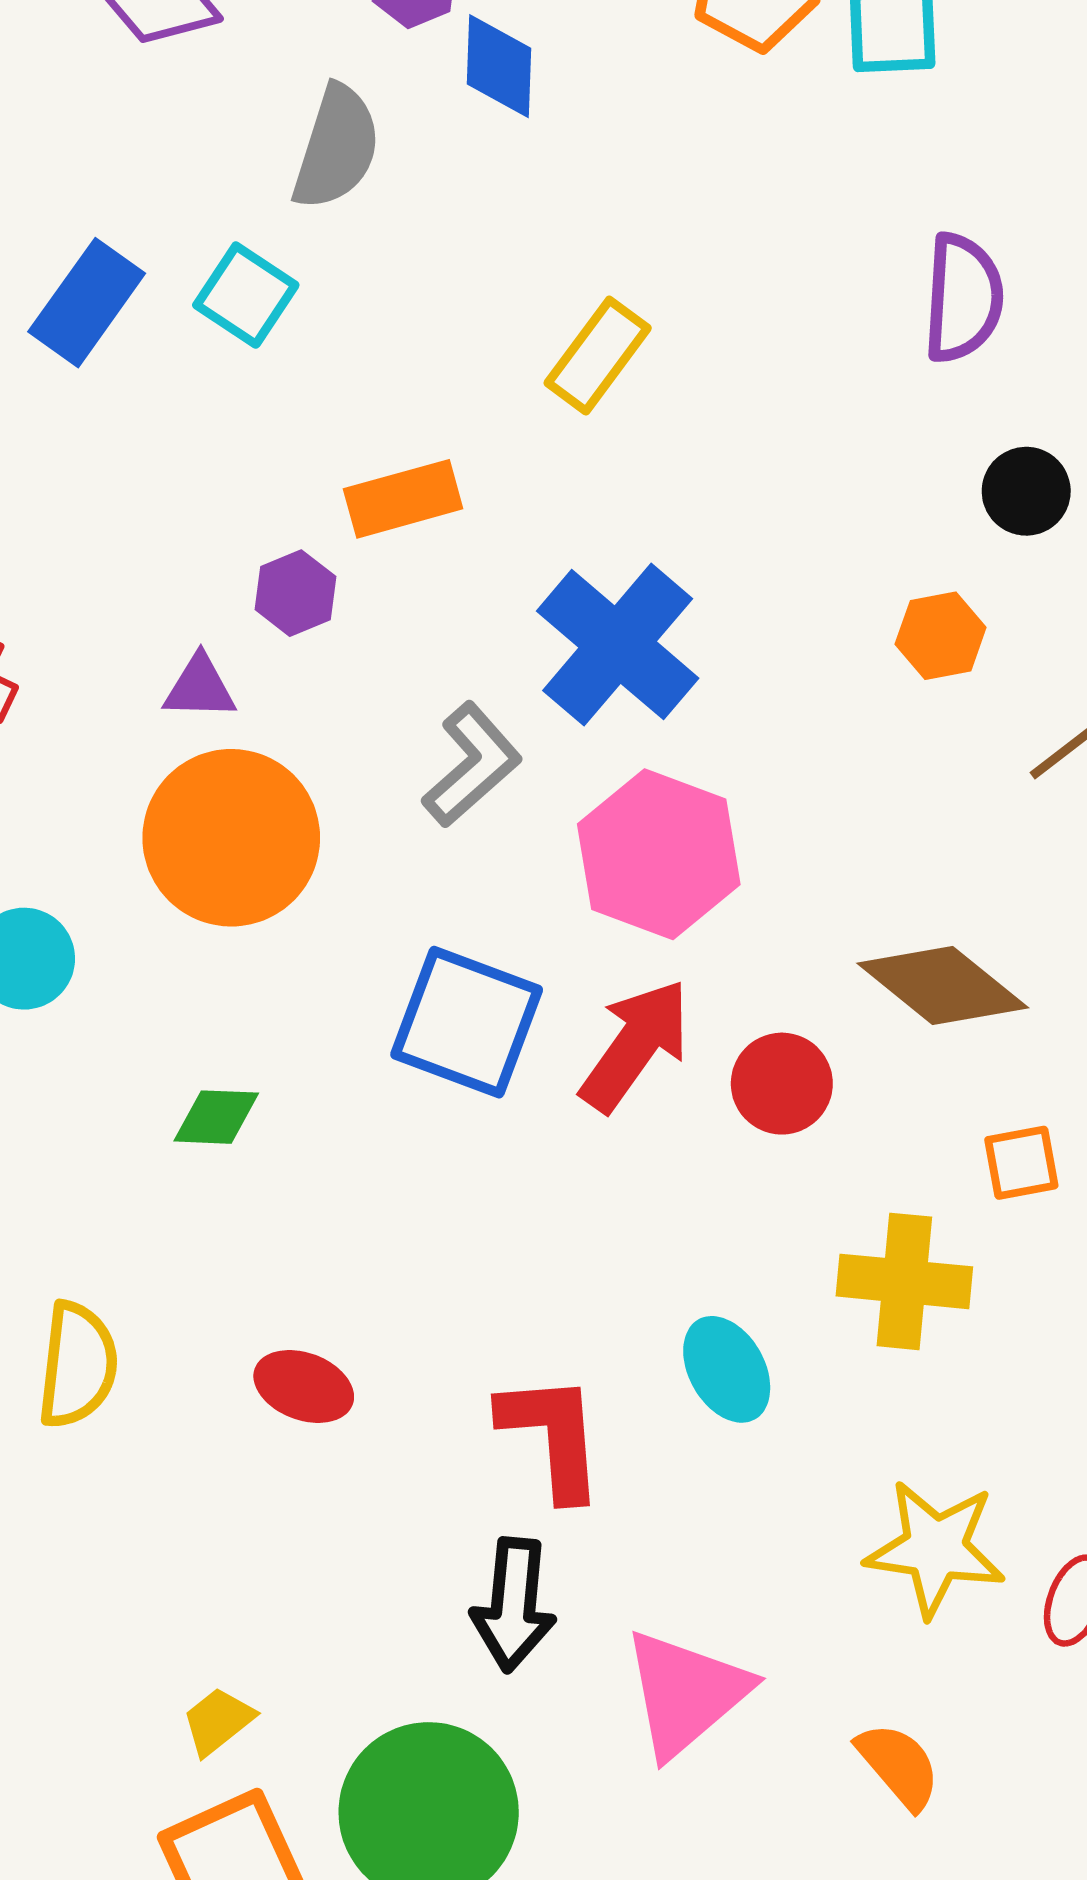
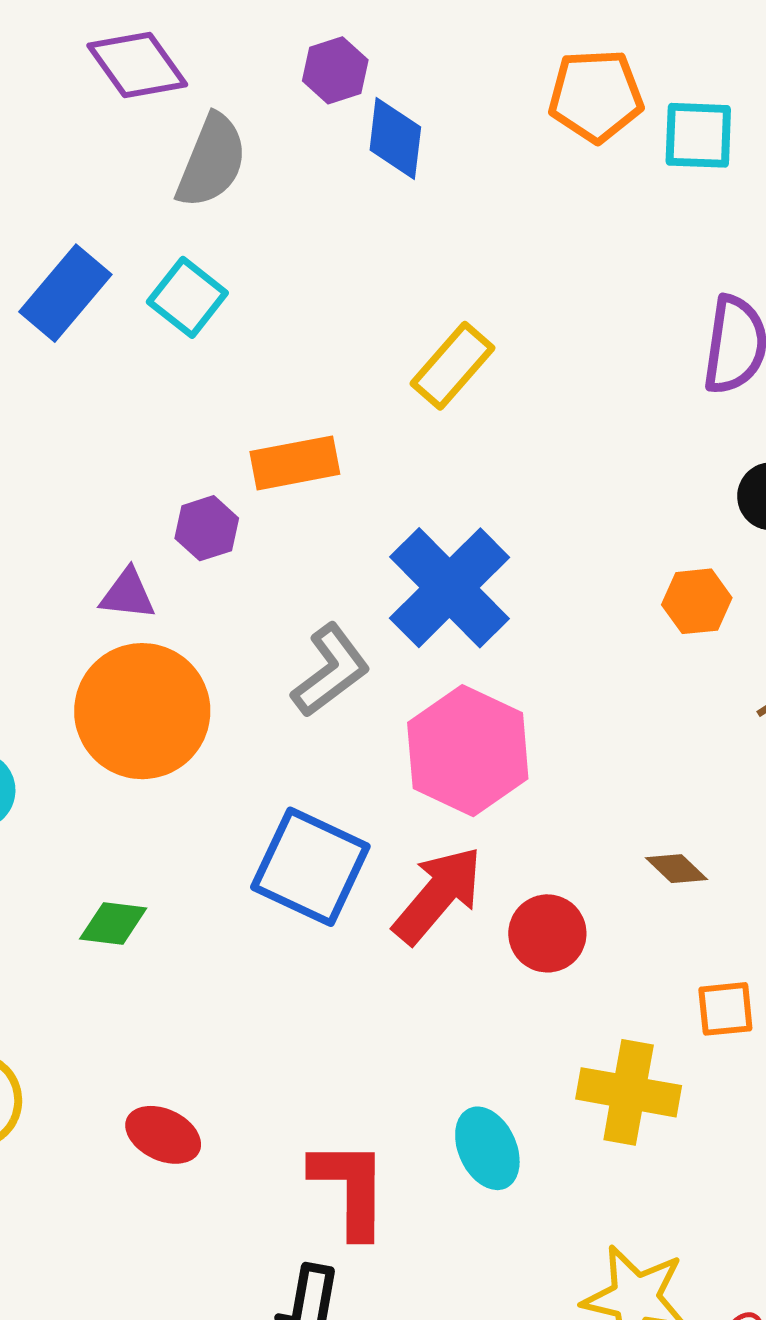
gray semicircle: (336, 147) -> (212, 161), moved
brown diamond: (943, 985) -> (676, 869), size x0.5

